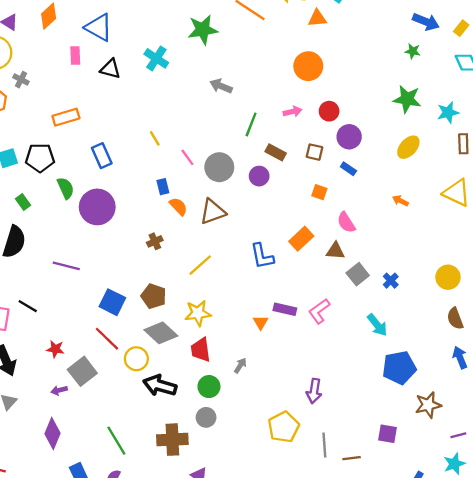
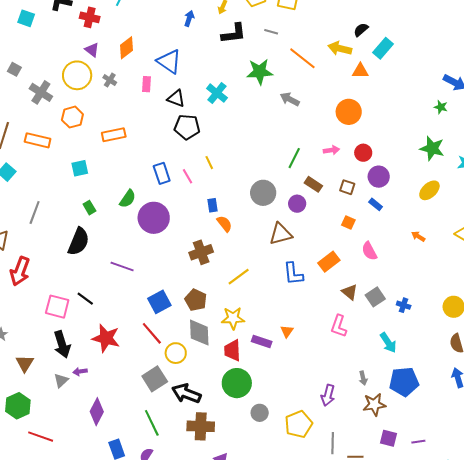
gray cross: (21, 80) -> (110, 80), moved
gray arrow: (221, 86) -> (290, 99), moved
orange rectangle: (66, 117) -> (114, 135), moved
pink line: (187, 157) -> (188, 176), moved
black pentagon: (40, 158) -> (187, 127), moved
green semicircle: (66, 188) -> (128, 199), turned 54
brown triangle: (213, 212) -> (281, 234), moved
brown cross: (155, 241) -> (201, 252), size x1.6
brown triangle: (335, 251) -> (350, 292), moved, turned 30
blue cross: (391, 281) -> (404, 305), turned -32
blue square: (112, 302) -> (159, 302), turned 30
purple rectangle: (285, 309) -> (262, 342), moved
pink L-shape: (319, 311) -> (339, 326), turned -40
gray diamond: (161, 333) -> (199, 333), turned 40
red star: (55, 349) -> (106, 338), size x1.8
gray arrow: (240, 365) -> (363, 378), moved, turned 128
gray square: (82, 371) -> (155, 379), moved
black arrow: (160, 386) -> (186, 393), moved
green circle: (209, 387) -> (237, 383), size x1.5
purple arrow: (59, 390) -> (80, 372), moved
brown star: (428, 405) -> (374, 405), moved
gray circle: (206, 417) -> (260, 413), moved
purple line: (458, 435) -> (418, 442), moved

